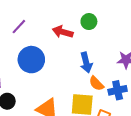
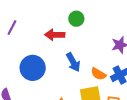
purple line: (19, 27) -> (12, 28), moved
blue arrow: (86, 63) -> (73, 62), moved

